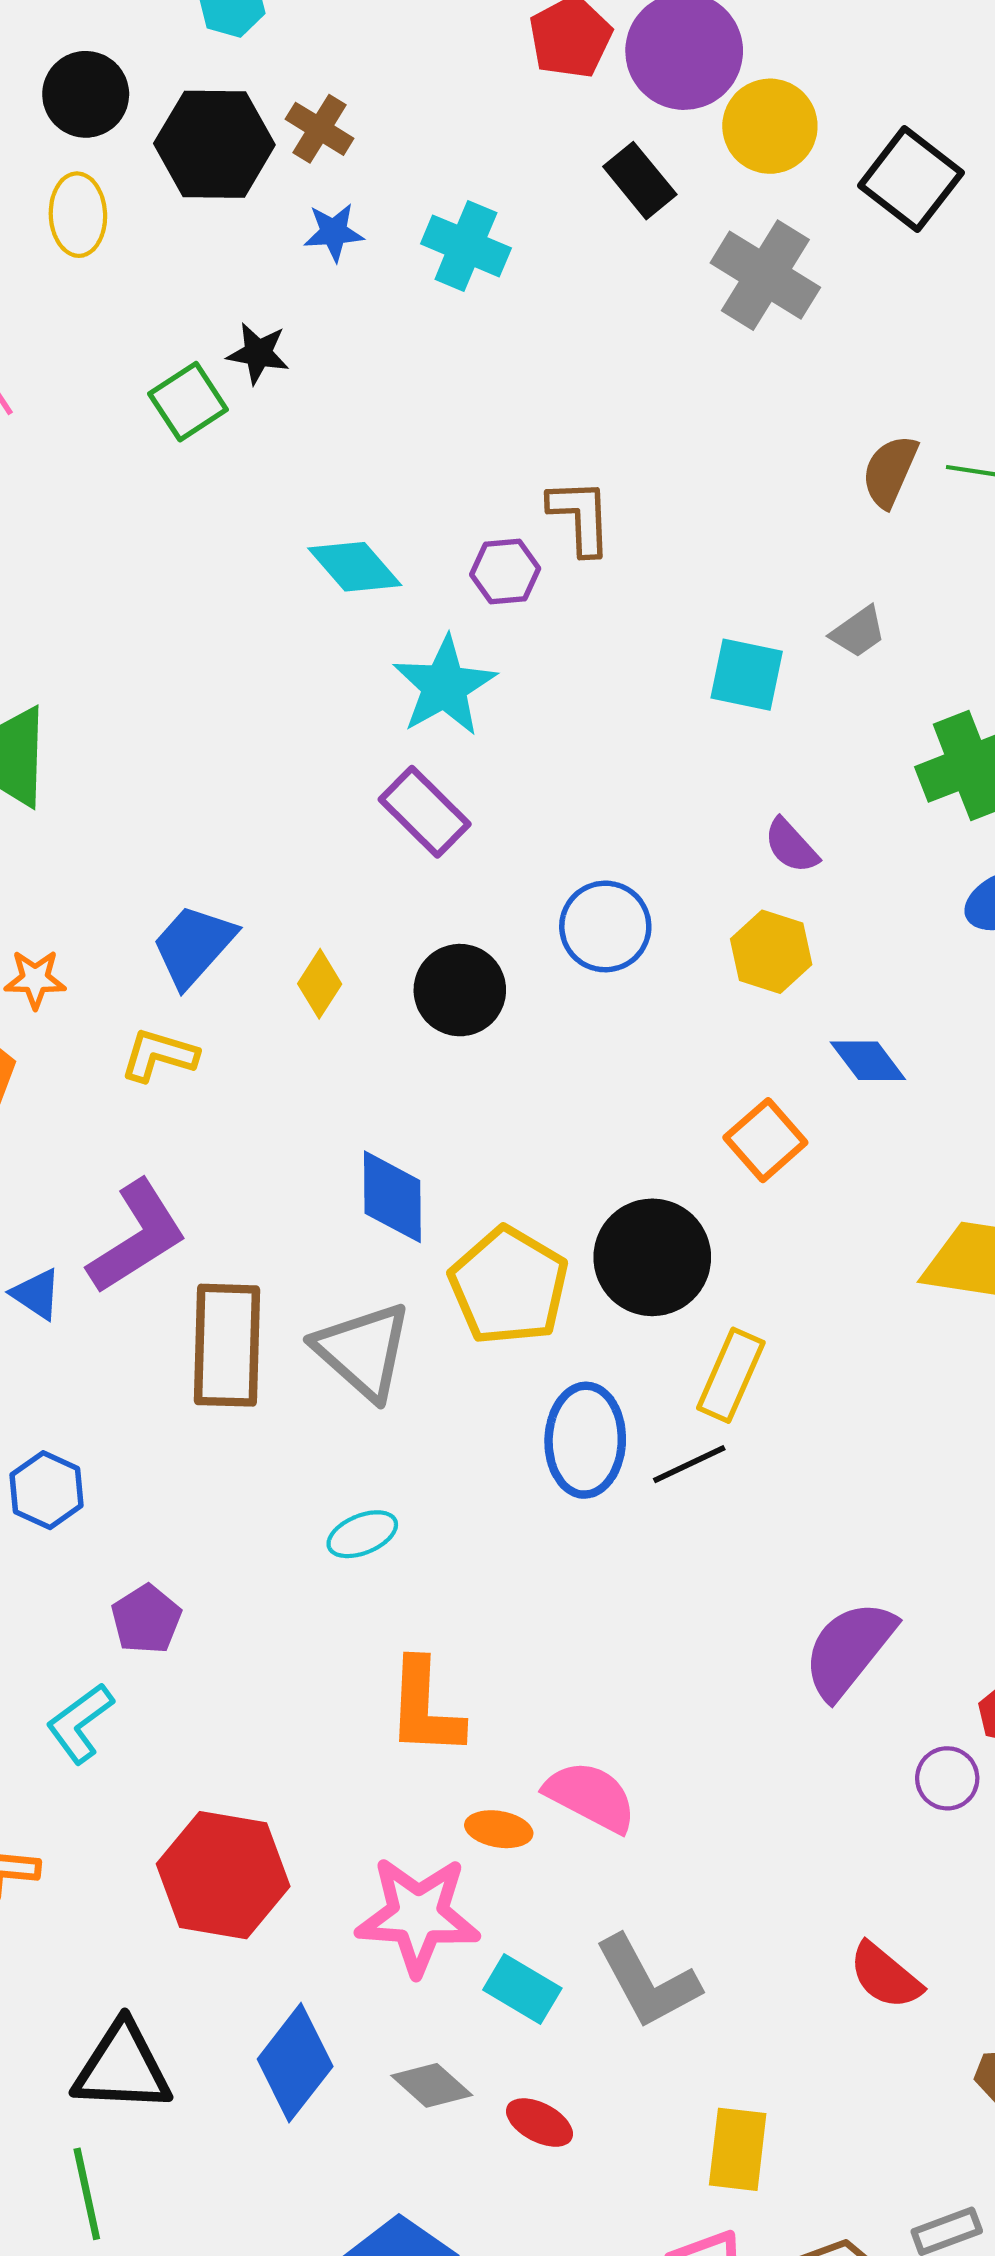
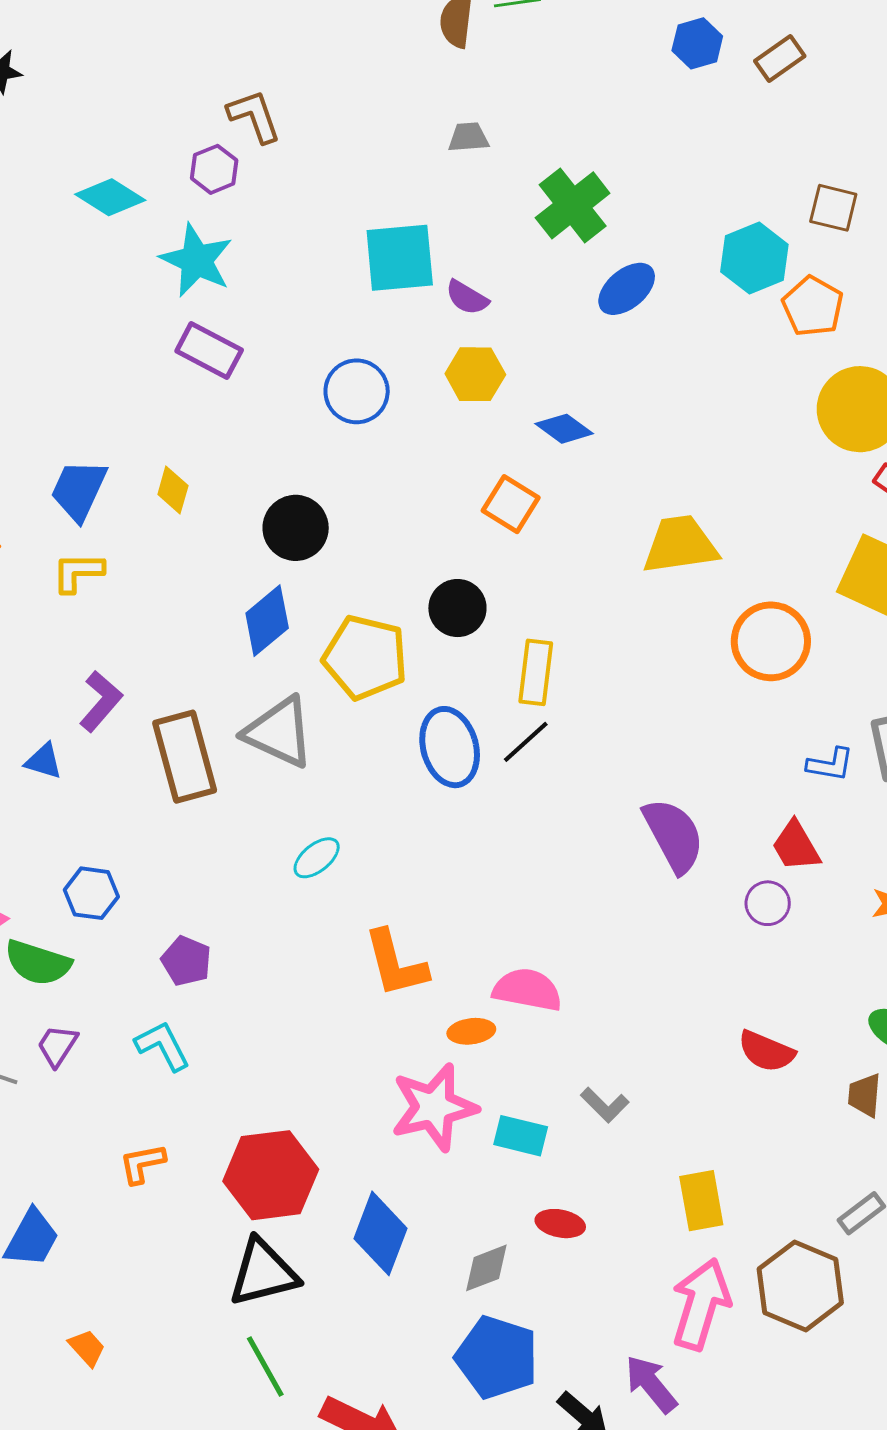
gray trapezoid: (858, 632) -> (468, 137), turned -132
cyan square: (747, 675) -> (400, 258), moved, size x1.4
black circle: (460, 990) -> (296, 528), moved
blue diamond: (392, 1197) -> (267, 621), turned 68
purple L-shape: (137, 1237) -> (101, 701), size x0.7
black circle: (652, 1257) -> (457, 608), size x0.7
purple semicircle: (849, 1649) -> (674, 835), turned 130
cyan L-shape: (80, 1723) -> (163, 1046), turned 116
red hexagon: (223, 1875) -> (271, 1175), moved
gray L-shape: (647, 1982) -> (605, 1105), size x0.6
gray diamond: (432, 2085) -> (486, 1268), moved, turned -46

